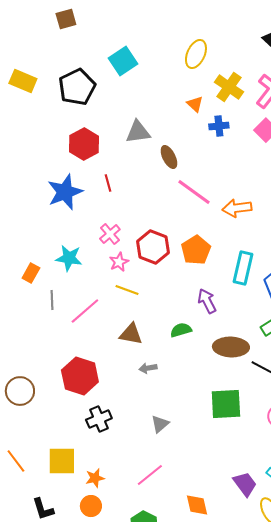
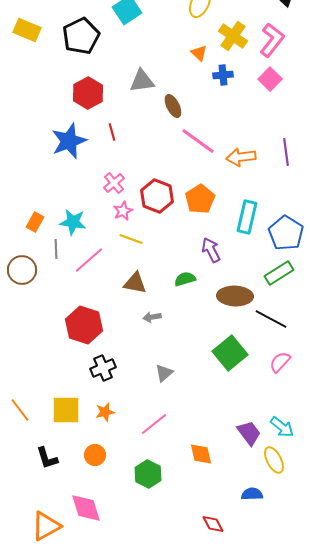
cyan star: (69, 258) -> (73, 222), moved
brown circle: (20, 391) -> (22, 270), moved
green square: (226, 404) -> (230, 353), turned -36
orange star: (95, 478) -> (105, 412), moved

